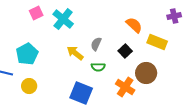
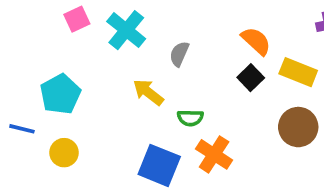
gray semicircle: (96, 44) -> (179, 54), moved
black square: (125, 51) -> (251, 78), moved
brown circle: (146, 73) -> (298, 127), moved
orange cross: (125, 87) -> (214, 154), moved

